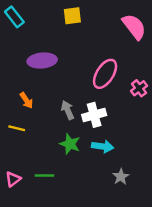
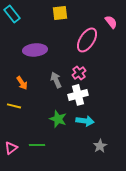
pink semicircle: (134, 27) -> (111, 22), size x0.6
pink ellipse: (105, 74) -> (87, 40), moved
pink cross: (139, 88) -> (79, 73), moved
gray arrow: (68, 110) -> (56, 80), moved

